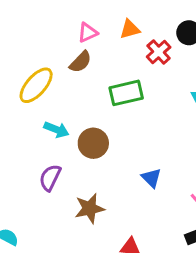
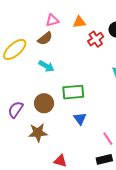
green rectangle: (126, 93) -> (73, 92), moved
cyan arrow: (56, 130) -> (46, 66), moved
brown circle: (93, 143) -> (44, 103), moved

